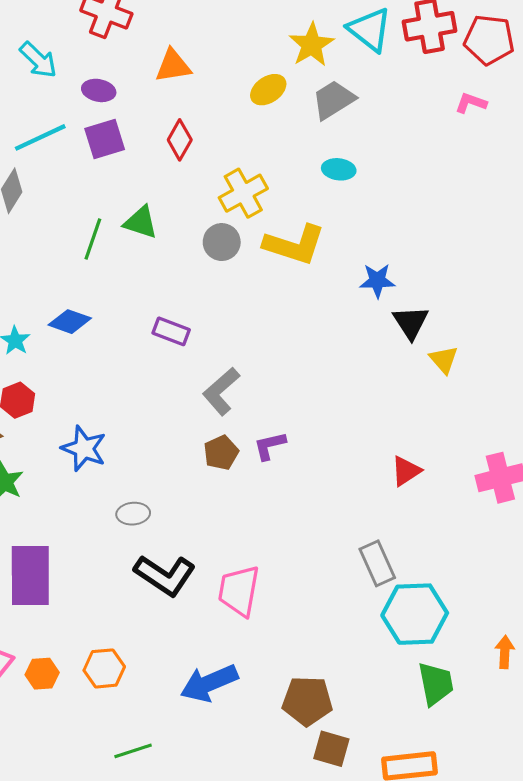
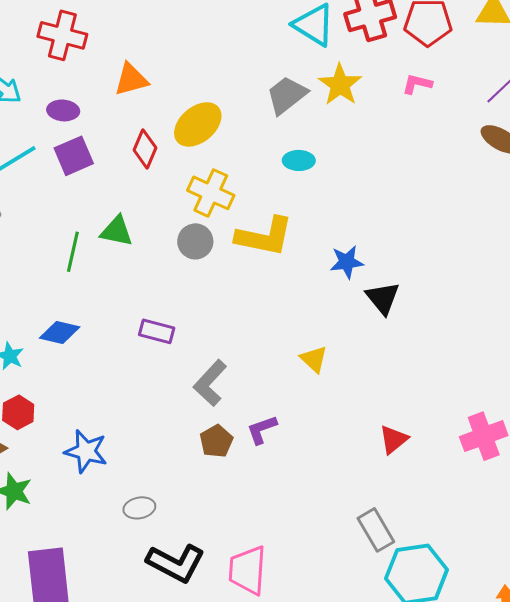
yellow star: (312, 45) -> (340, 85), moved
yellow ellipse: (268, 90) -> (198, 124), moved, size x1.4
yellow cross: (243, 193) -> (211, 193), turned -30
yellow triangle: (444, 360) -> (314, 359), moved

